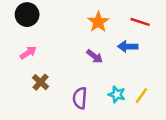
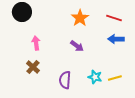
blue arrow: (128, 46) -> (116, 39), moved
pink arrow: (28, 53) -> (36, 43), moved, turned -64
yellow line: (141, 96) -> (115, 78), turned 40

